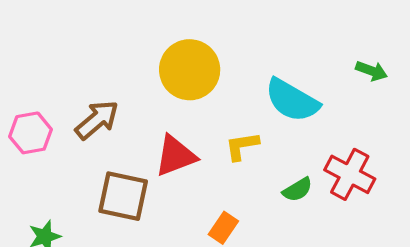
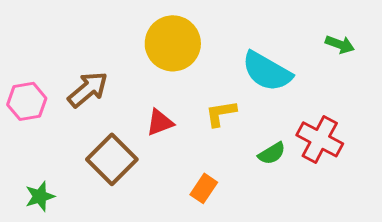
red triangle: (175, 156) -> (160, 122), size x0.7
brown square: (123, 196) -> (112, 159), turned 33

